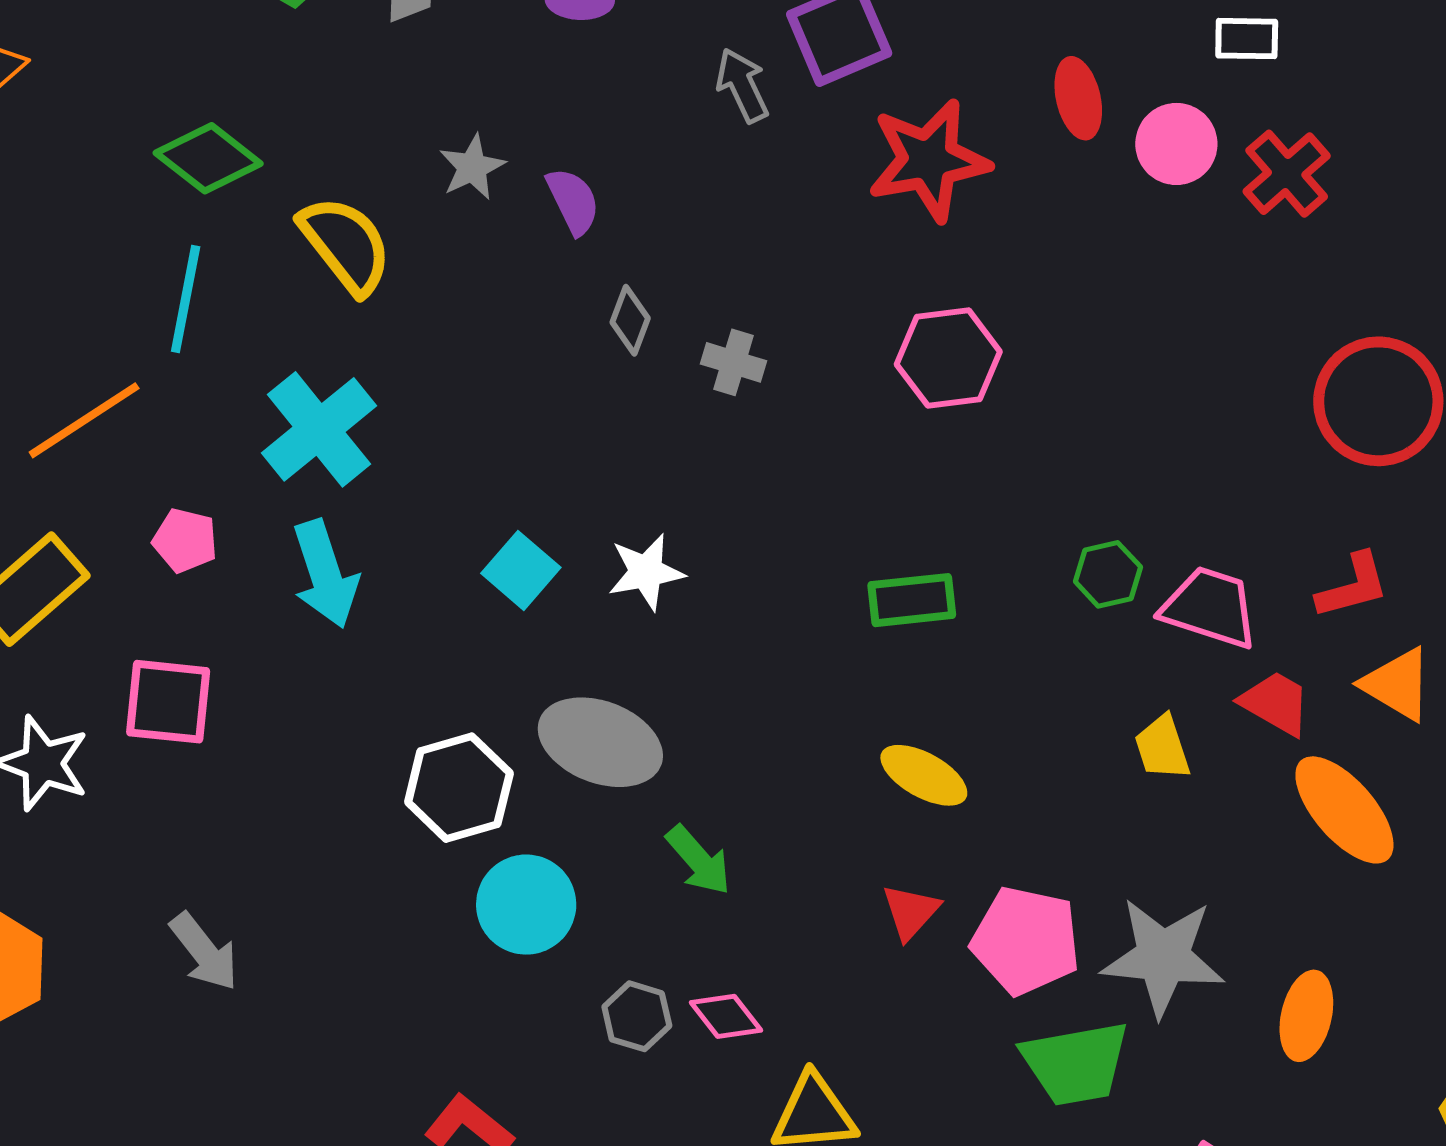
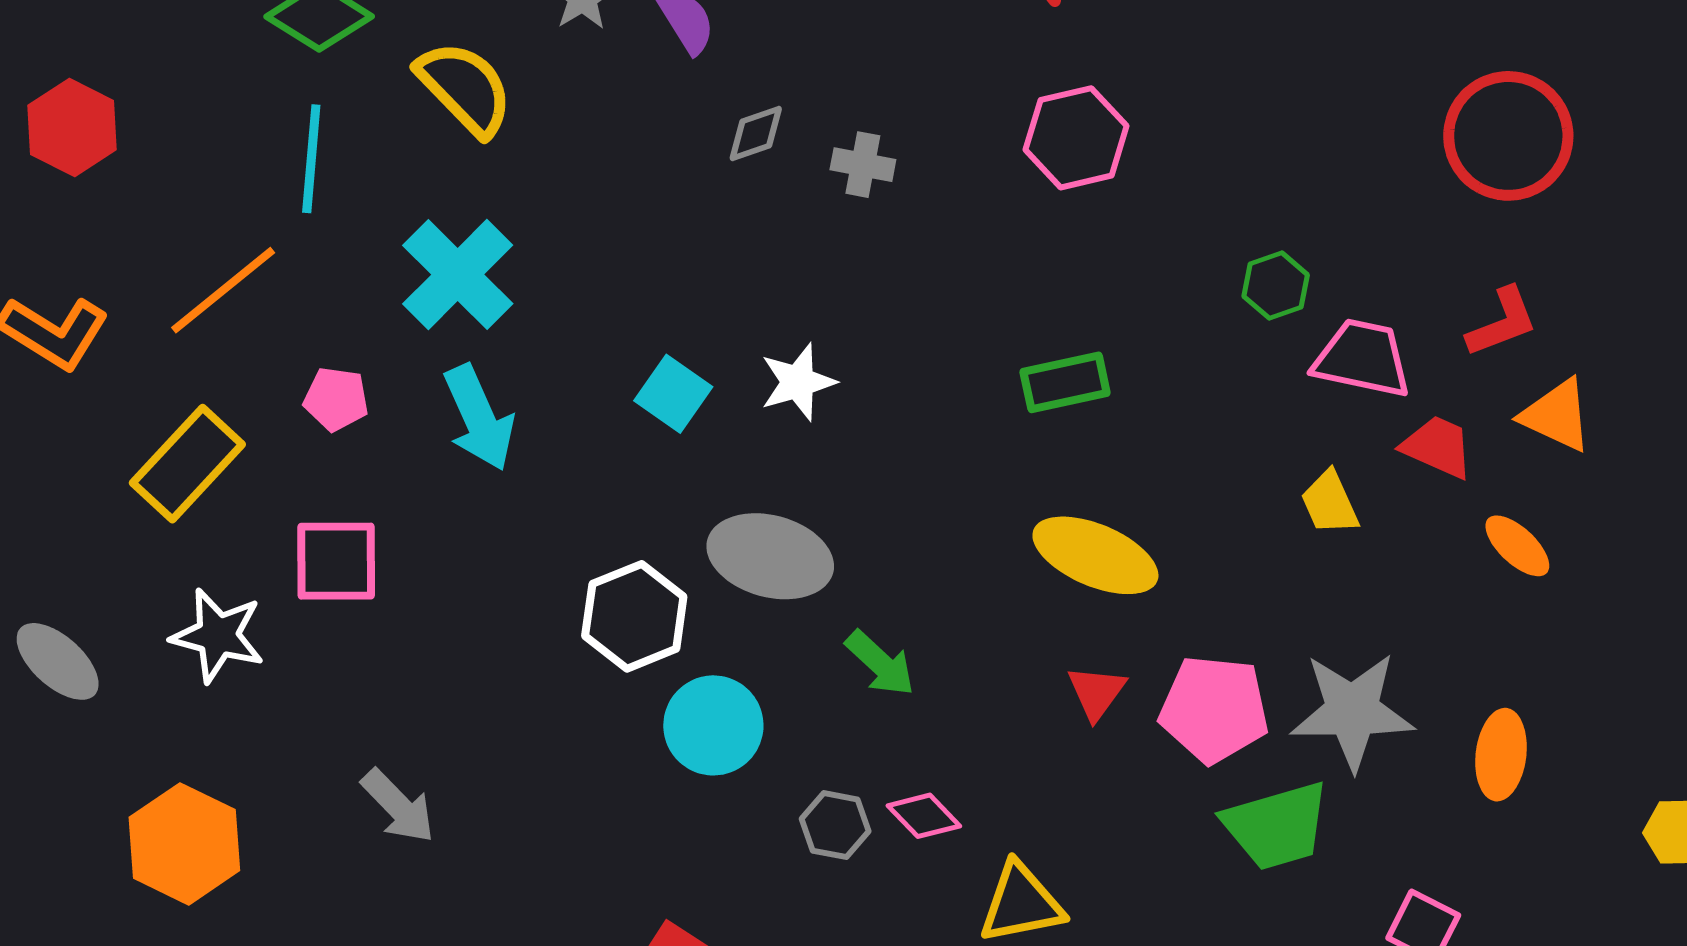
gray diamond: (630, 320) -> (756, 133), turned 56
green hexagon: (1108, 574) -> (1276, 286), moved
yellow ellipse: (924, 775) -> (1095, 555), size x1.4
orange ellipse: (1344, 810) -> (1517, 546), size x0.6

